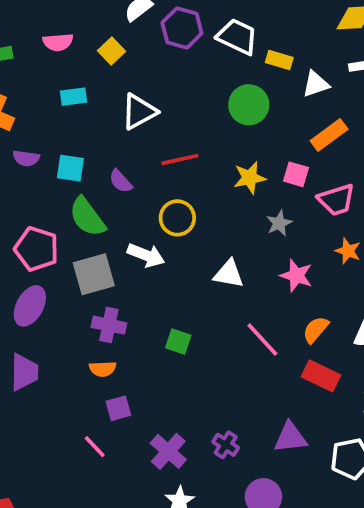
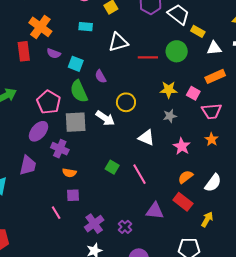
red line: (180, 159) -> (148, 57), moved
gray star: (279, 223) -> (170, 116), moved
purple cross: (109, 325) -> (60, 149), moved
pink line: (262, 339) -> (140, 174), moved
purple triangle: (290, 437) -> (155, 211), moved

